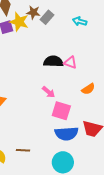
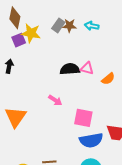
brown star: (33, 12) -> (69, 26), moved
orange semicircle: (88, 89) -> (108, 79), moved
pink arrow: (49, 92) -> (55, 100), moved

